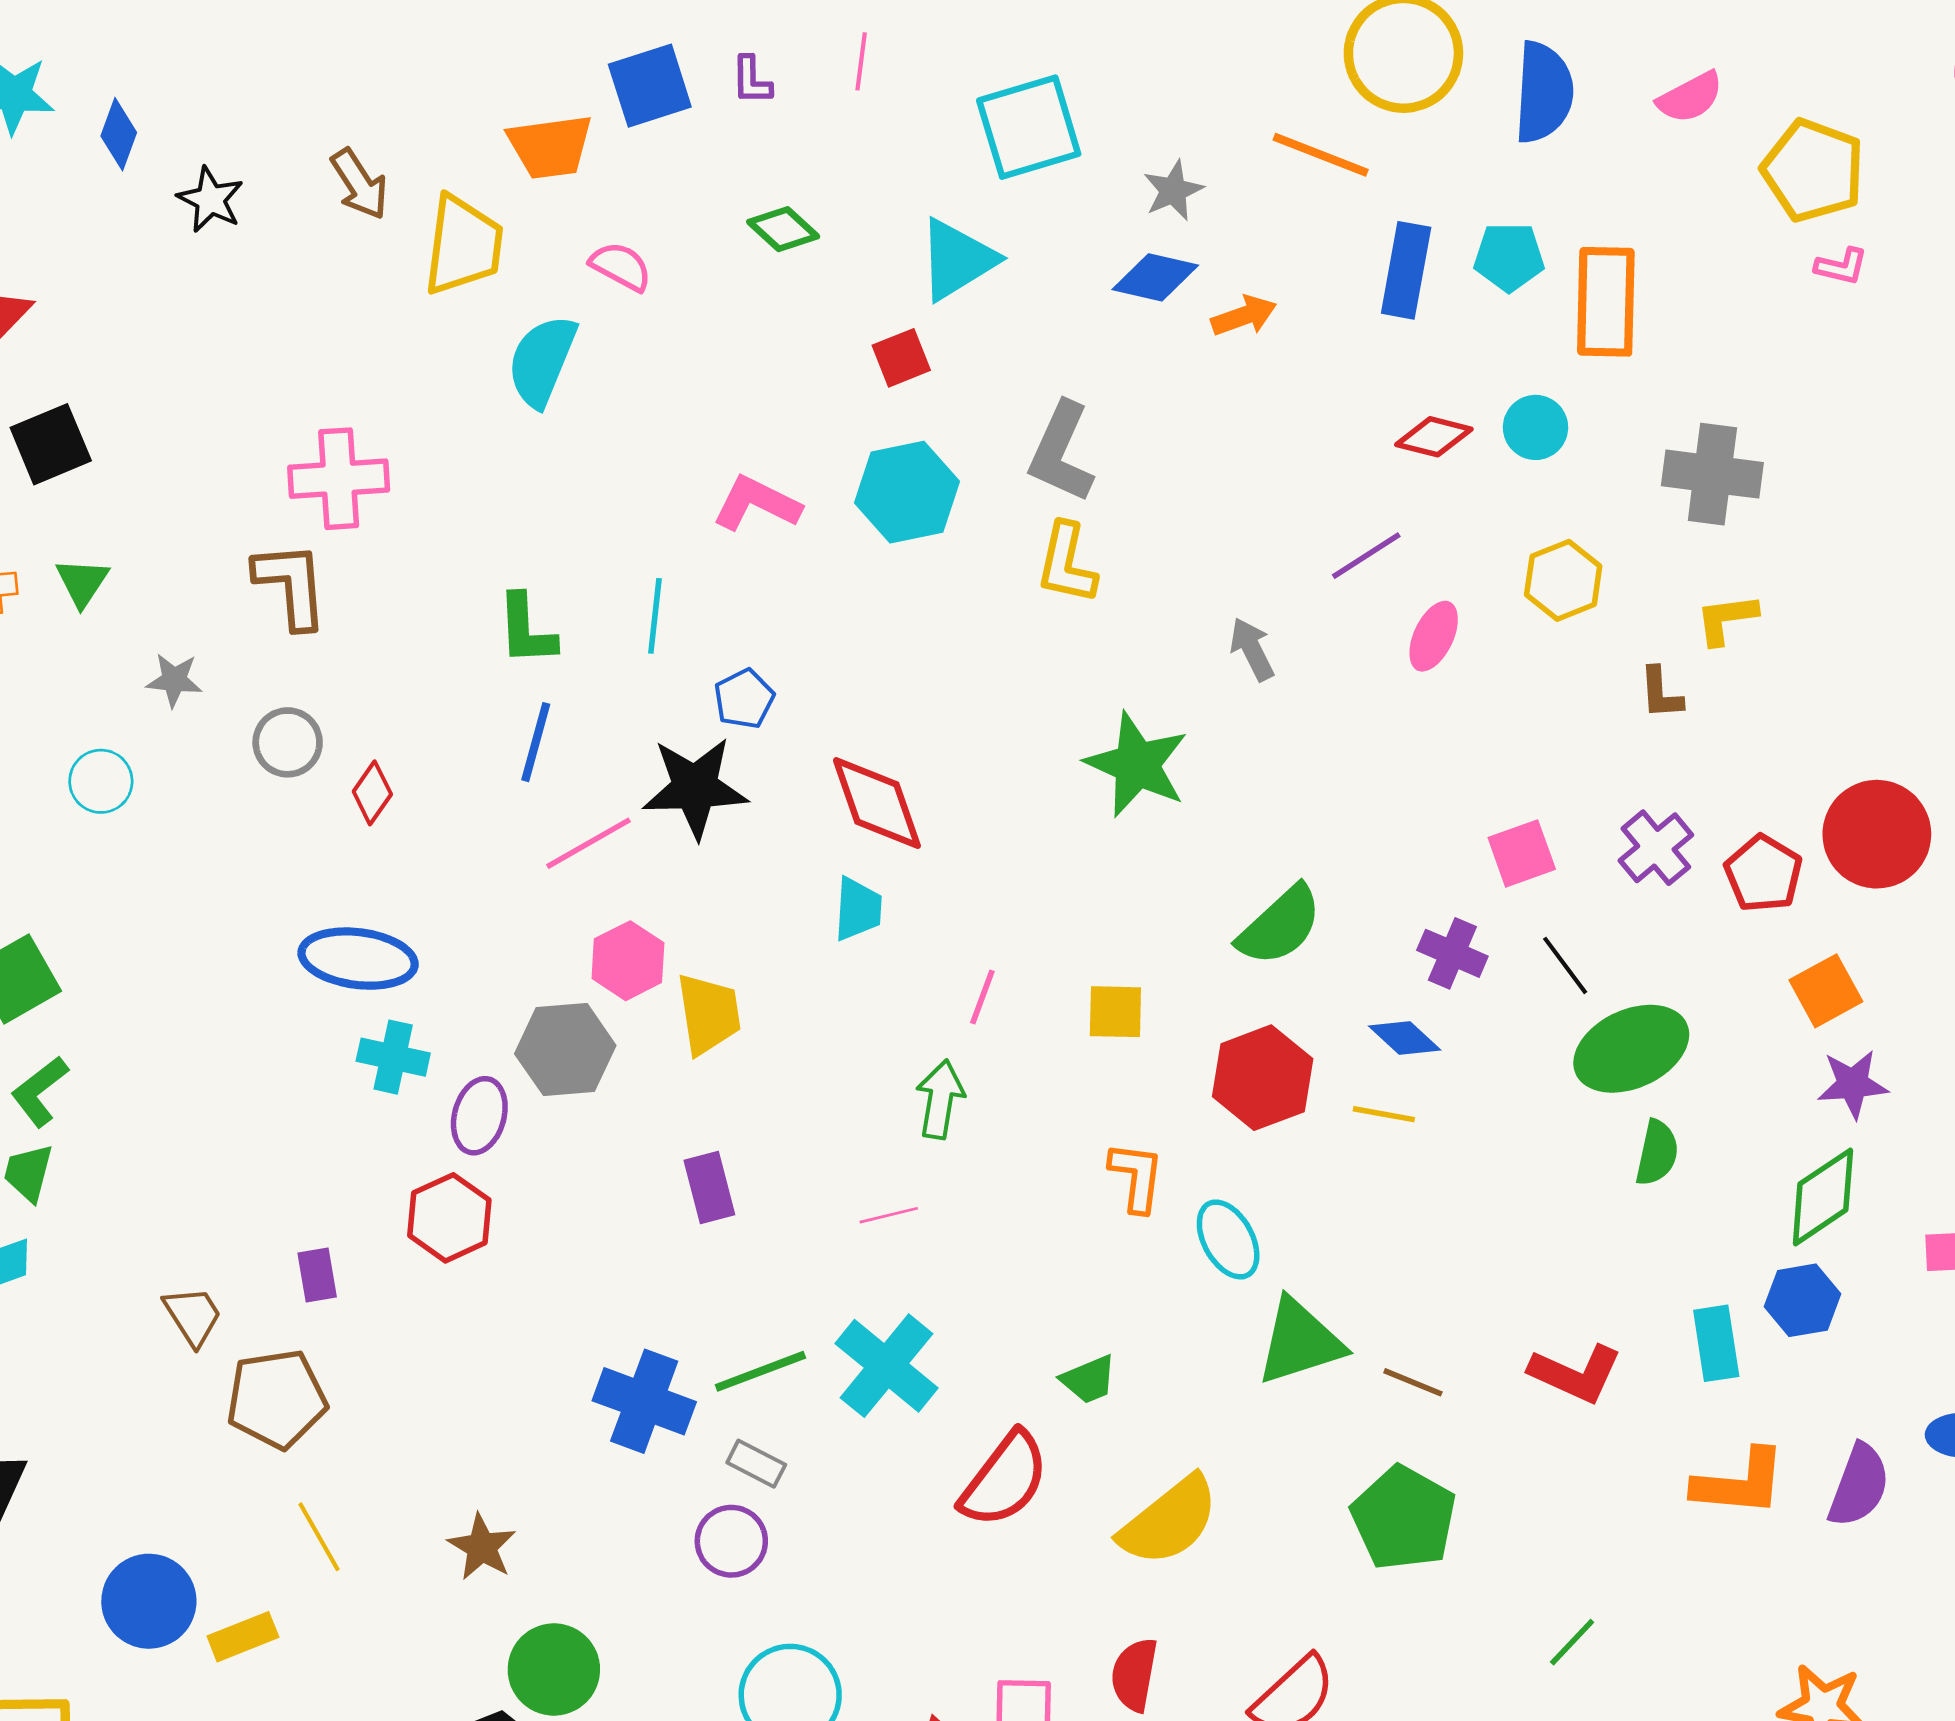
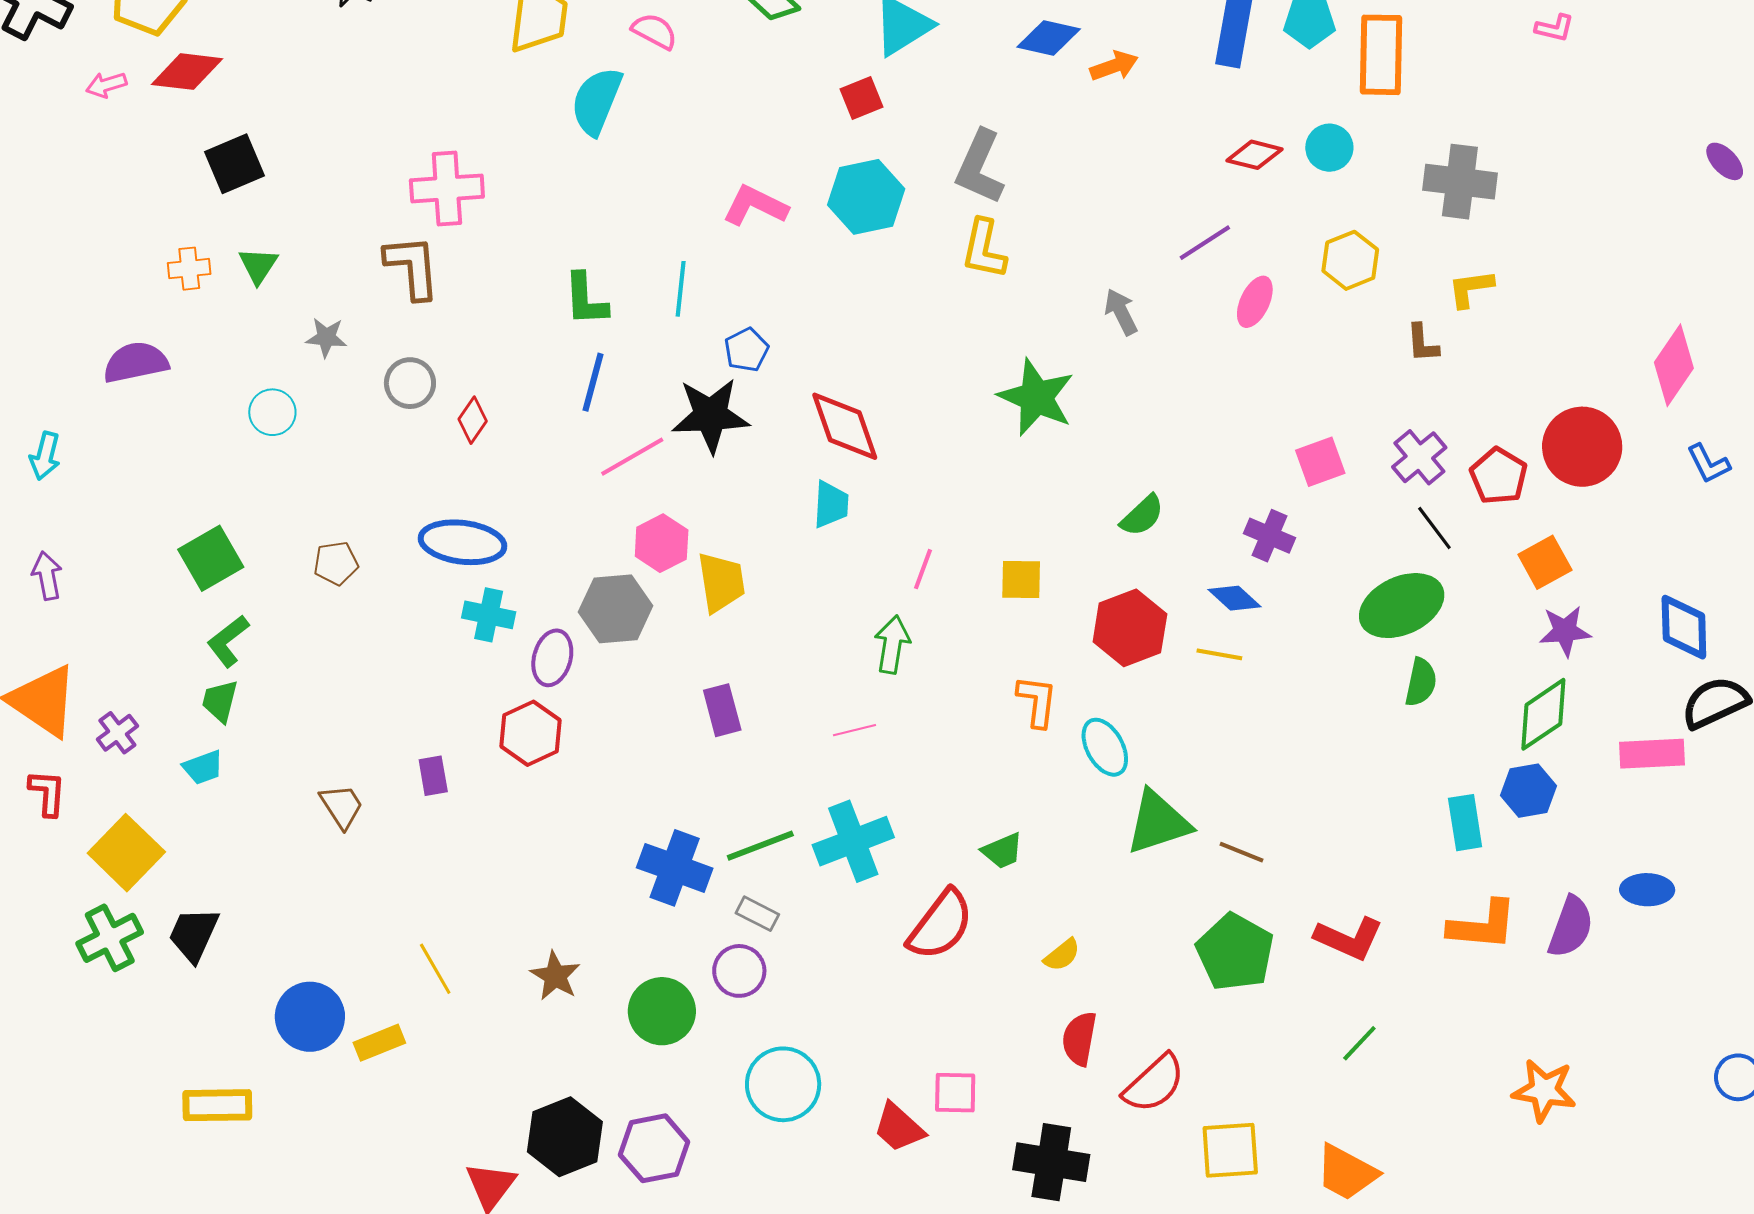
green semicircle: (1280, 926) -> (1142, 516), size x0.7
black line: (1565, 965) -> (1434, 528), moved
cyan cross: (887, 1366) -> (853, 841), turned 30
red L-shape: (1576, 1374) -> (1349, 938), moved
brown pentagon: (277, 1399) -> (336, 563), moved, size x0.6
yellow semicircle: (1169, 1521) -> (1062, 955), size x0.5
green circle: (554, 1669) -> (662, 1011), moved
red semicircle: (1134, 1675) -> (1079, 1039), moved

